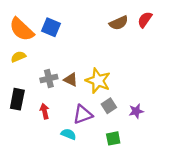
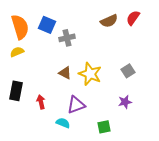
orange semicircle: (22, 29) -> (20, 27), turned -150
gray cross: (49, 79) -> (67, 38), moved
gray square: (109, 106) -> (128, 71), moved

